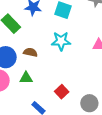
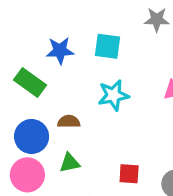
red square: (62, 92) -> (129, 174), turned -32

